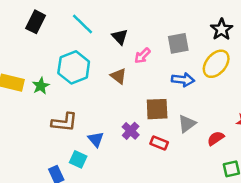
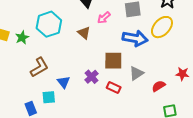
blue arrow: (183, 80) -> (135, 38), size x1.4
brown L-shape: (64, 122) -> (39, 67), turned -40
cyan square: (78, 159) -> (49, 97), turned -32

